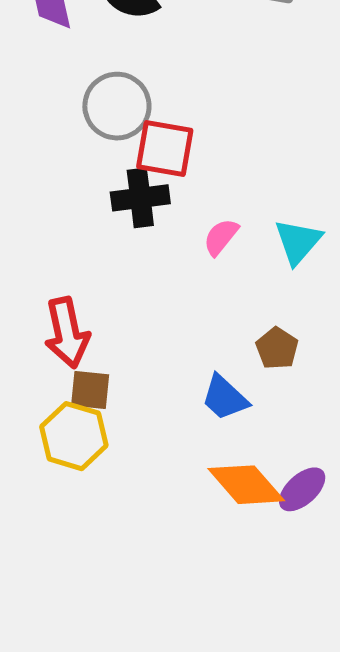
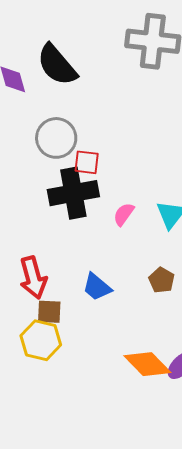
red square: (165, 149) -> (87, 162), size x0.7
black cross: (140, 198) -> (73, 193), size x1.4
blue trapezoid: (225, 398) -> (97, 287), moved

